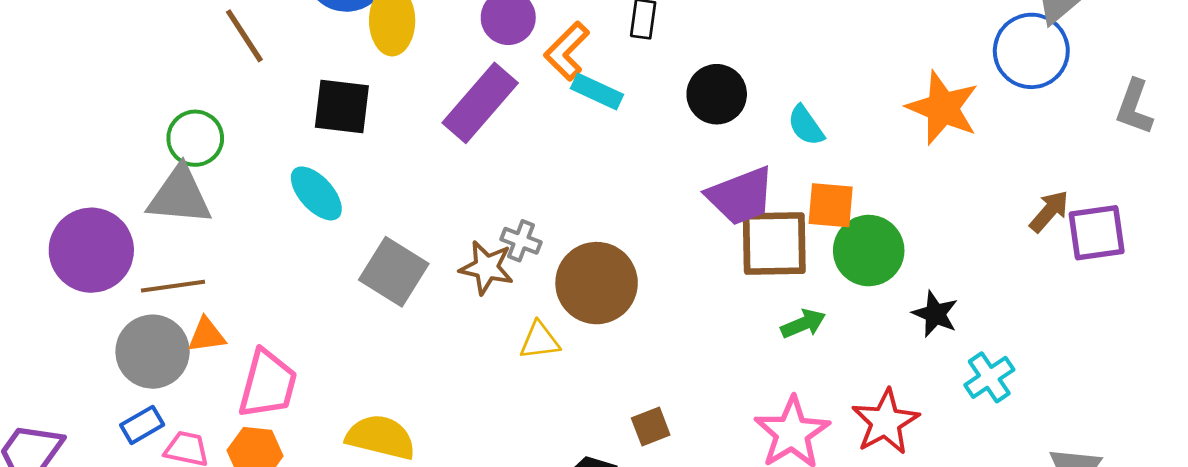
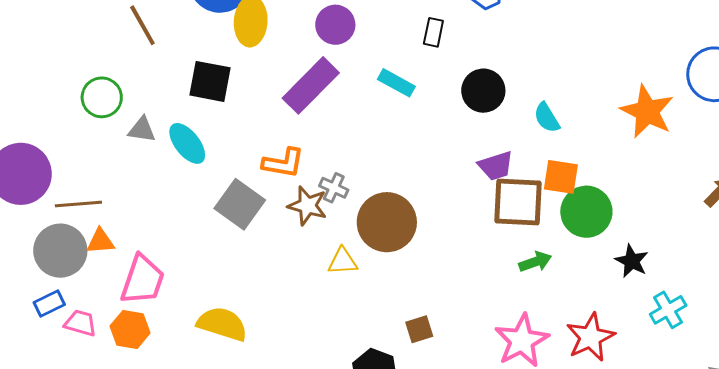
orange L-shape: (567, 51) -> (283, 163), moved, turned -129
gray triangle: (180, 196) -> (142, 130), moved, size x0.6
purple trapezoid: (741, 196) -> (496, 166), size x0.7

